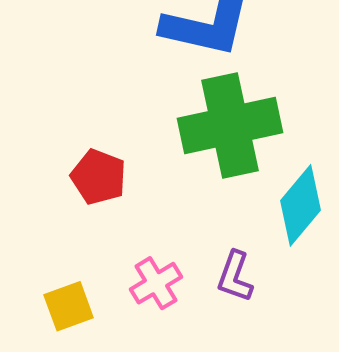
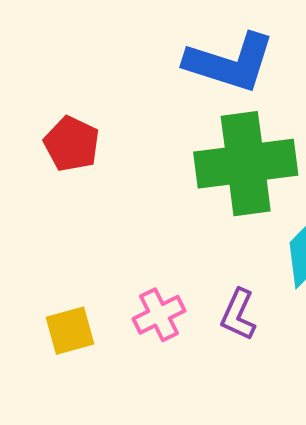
red pentagon: (98, 177) -> (72, 144), moved

